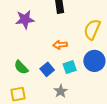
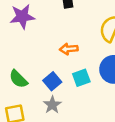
gray star: (61, 91) -> (52, 105), moved

